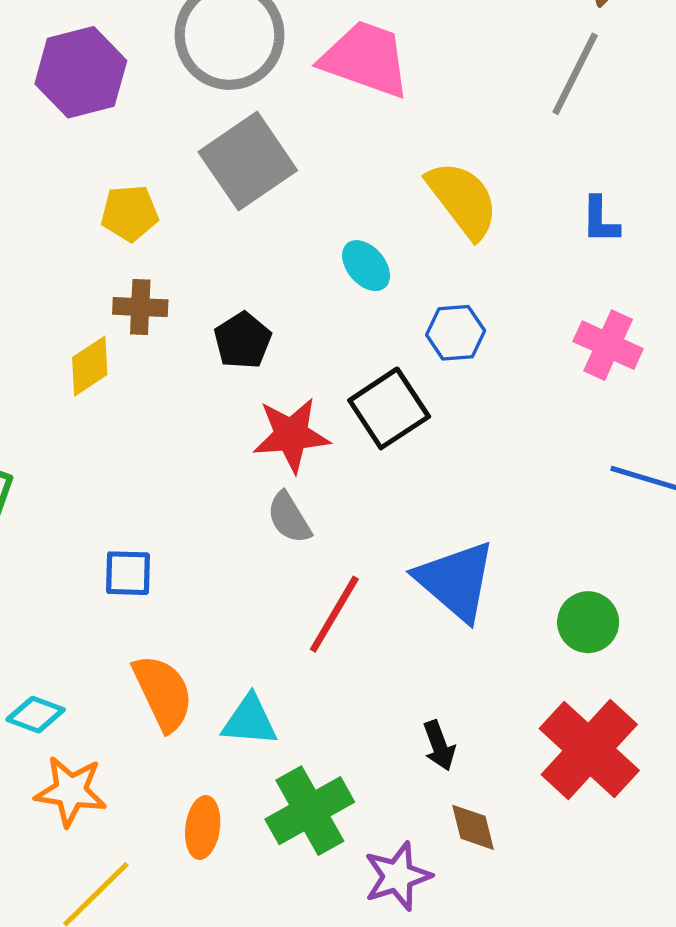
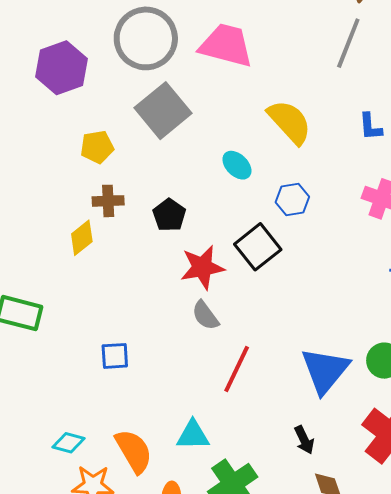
blue triangle: (456, 581) -> (325, 370), moved, turned 34
orange semicircle: (163, 693) -> (134, 451), moved

